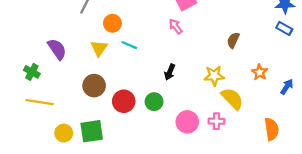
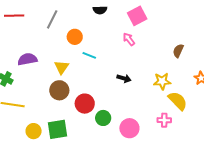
yellow triangle: (99, 48) -> (62, 67), moved
purple semicircle: (57, 49) -> (27, 59), turned -66
black arrow: (170, 72) -> (124, 78), turned -96
green circle: (154, 102) -> (103, 118), moved
pink circle: (187, 122) -> (129, 128), moved

